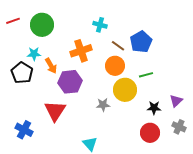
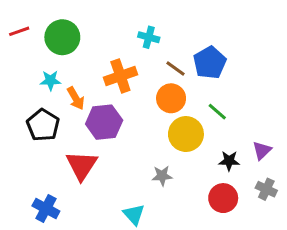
black pentagon: (22, 73) -> (43, 125), moved
green line: (146, 75) -> (217, 112), turned 56
gray star: (103, 105) -> (162, 176), moved
blue cross: (24, 130) -> (46, 208), moved

